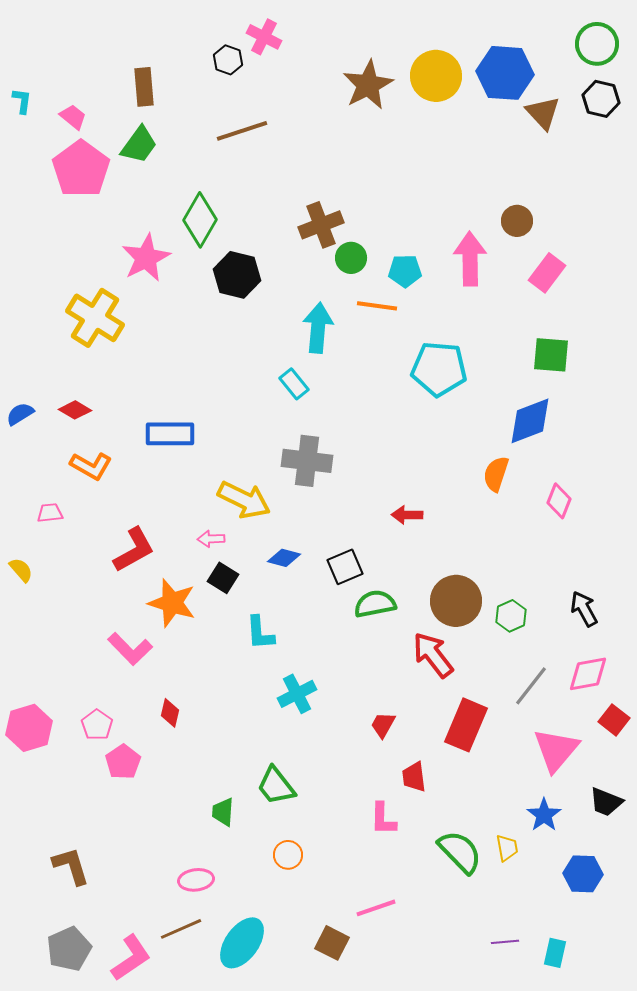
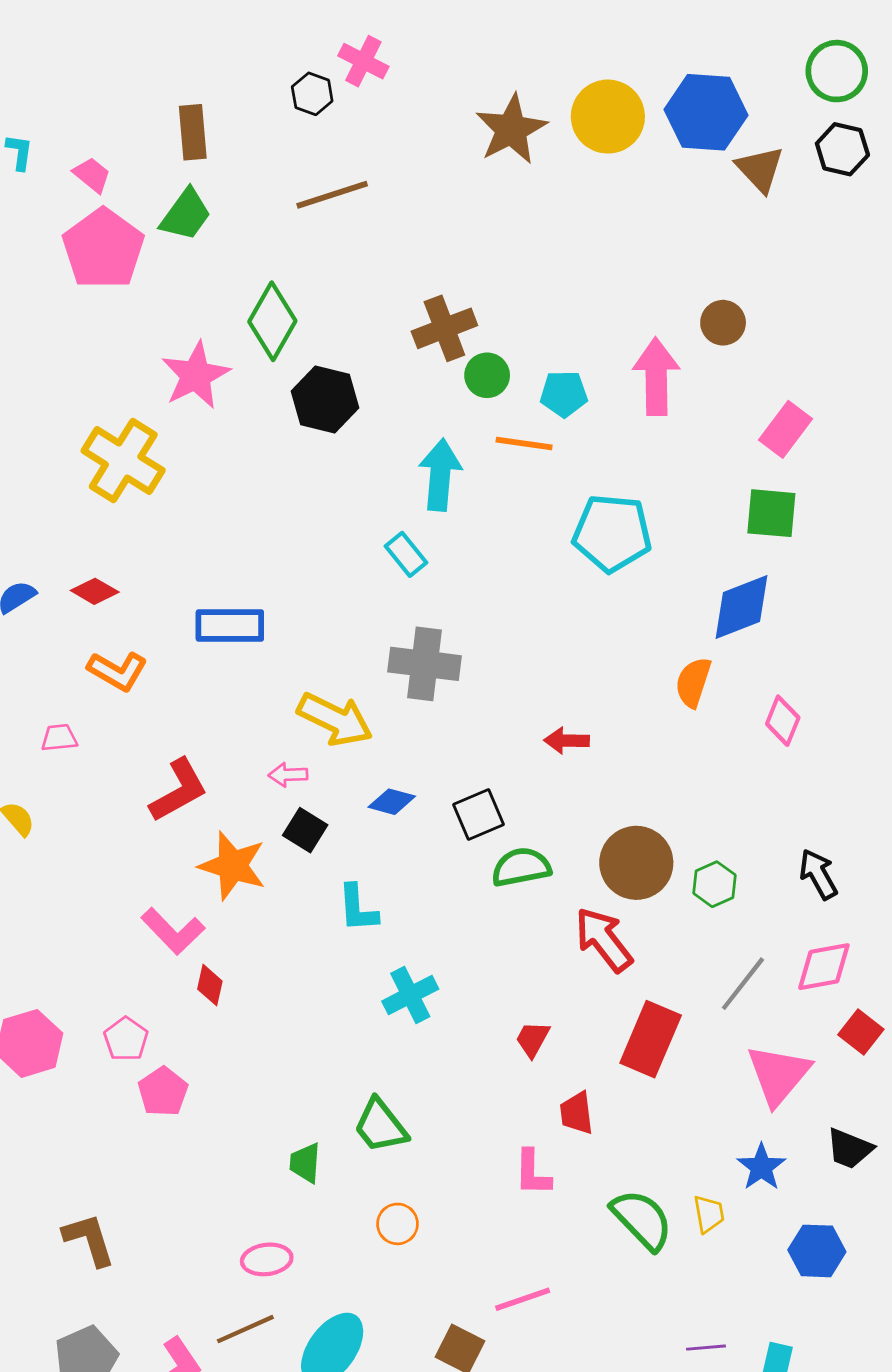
pink rectangle: (547, 273) -> (786, 429), moved
red diamond: (170, 713) -> (210, 985), moved

